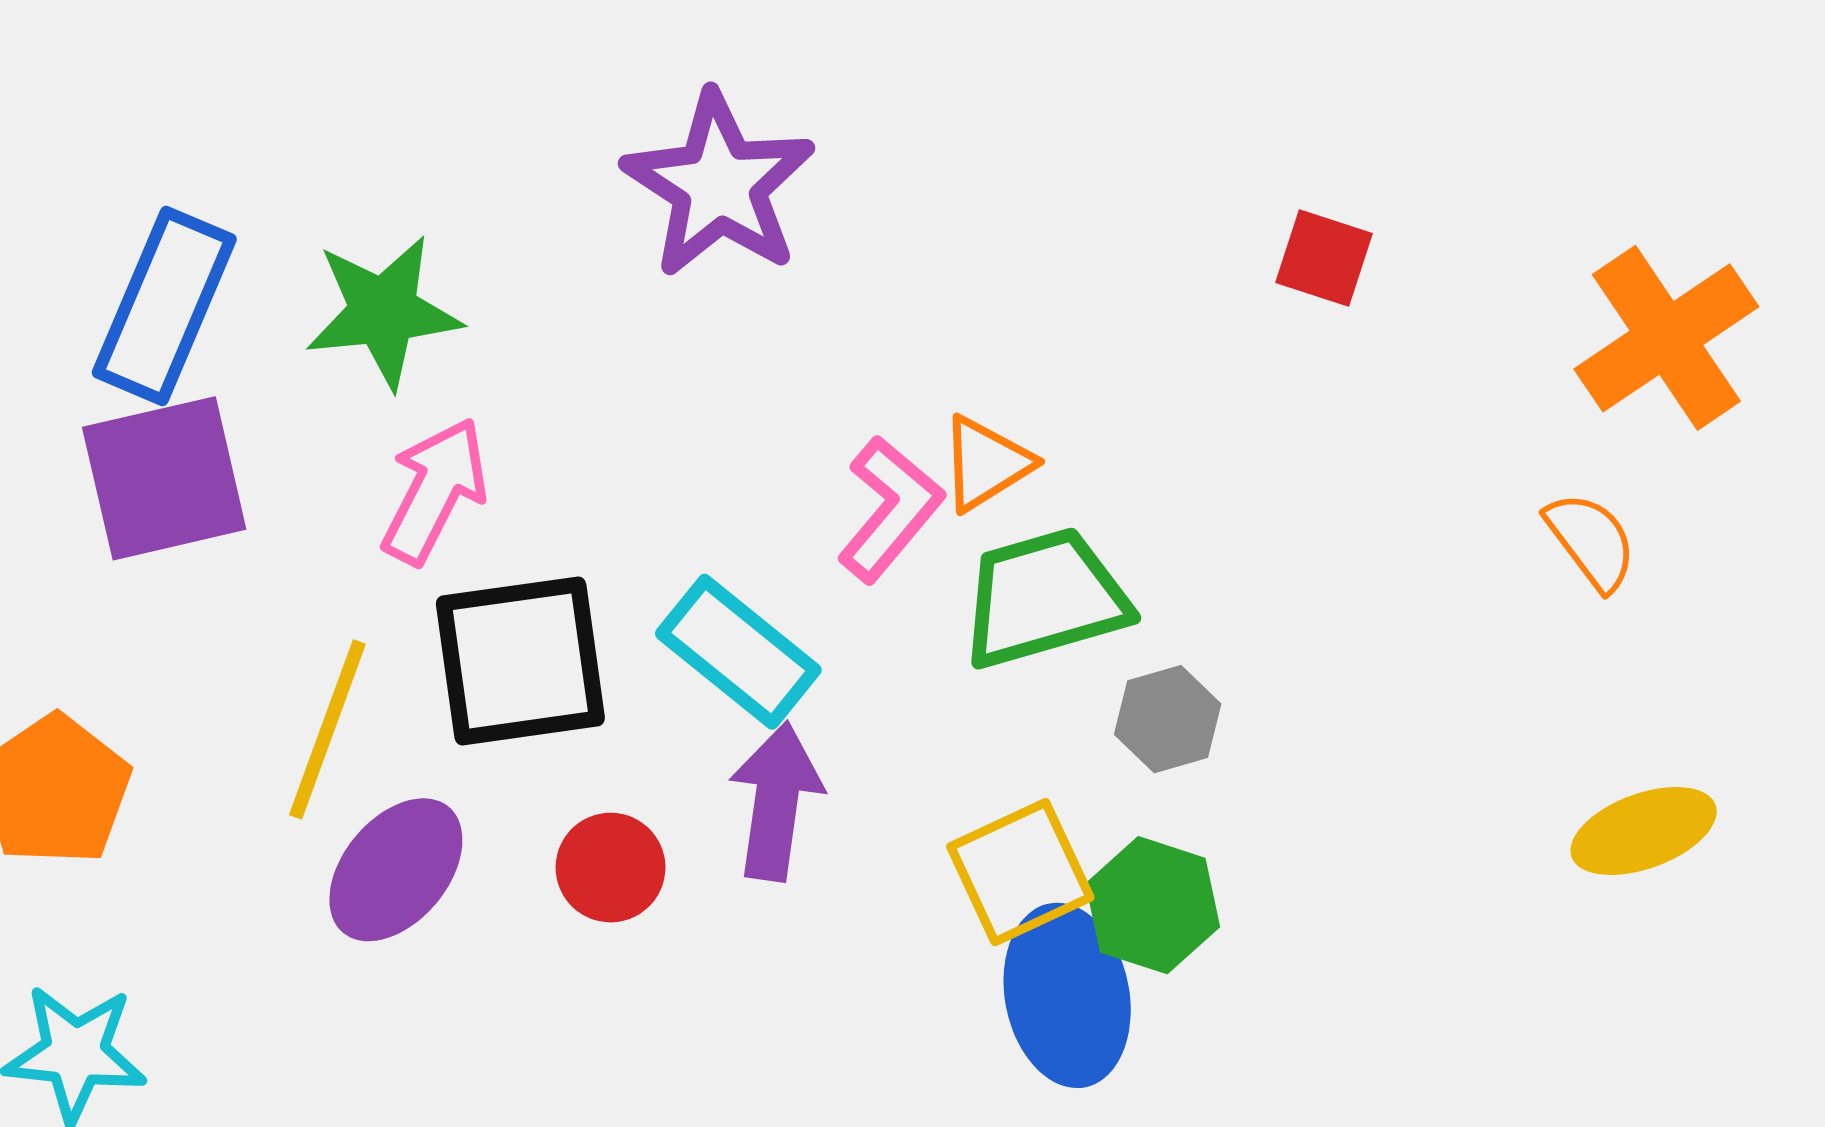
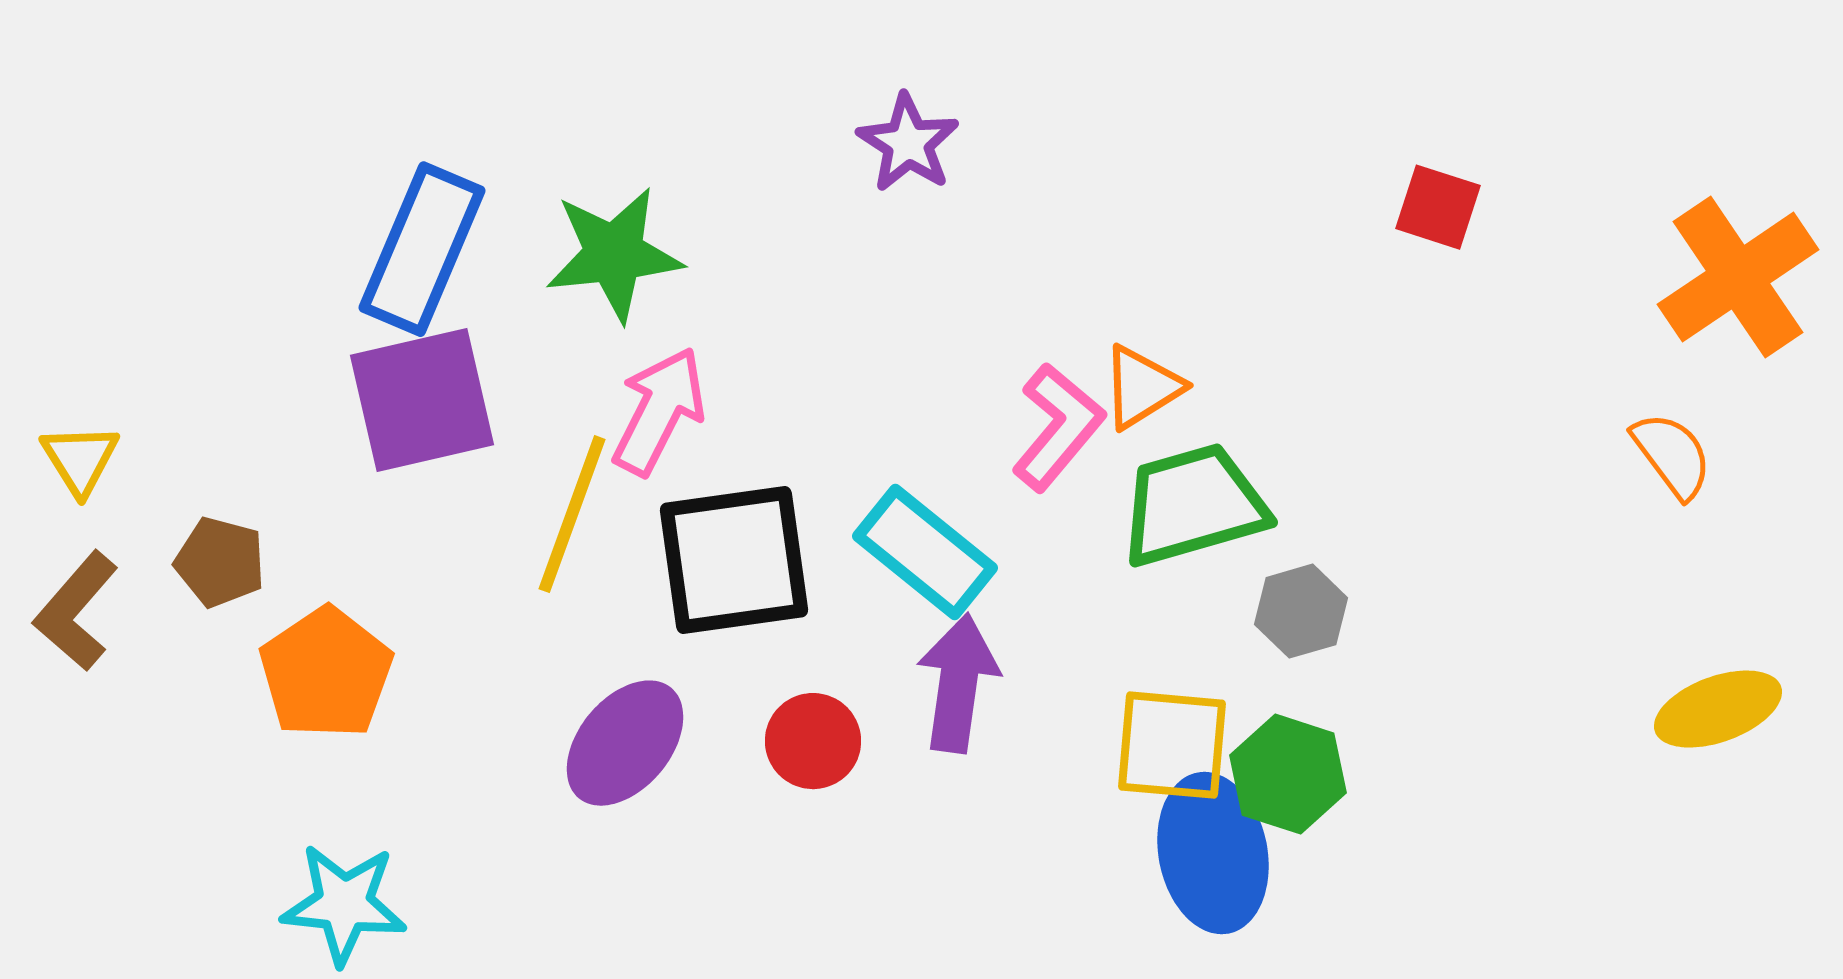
purple star: (719, 185) -> (908, 143), size x0.6
yellow line: (327, 729) -> (572, 514), moved
yellow square: (1020, 872) -> (1172, 745), turned 30

